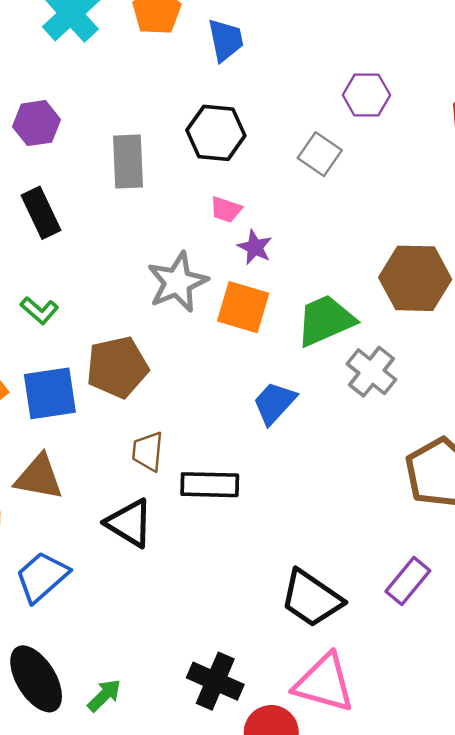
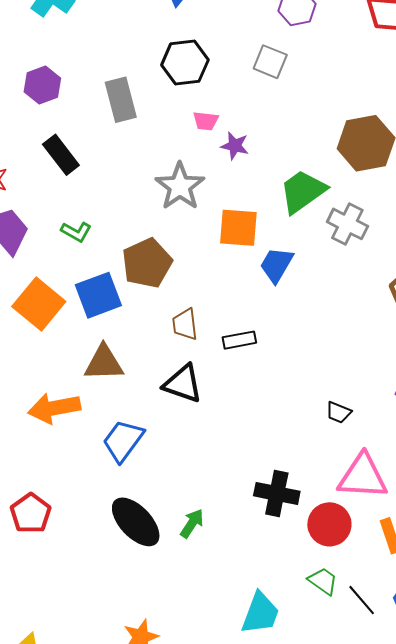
orange square: (243, 307) -> (238, 228), moved
black rectangle: (210, 485) -> (239, 340), size x0.7
black trapezoid: (311, 598) -> (339, 412), size x0.5

